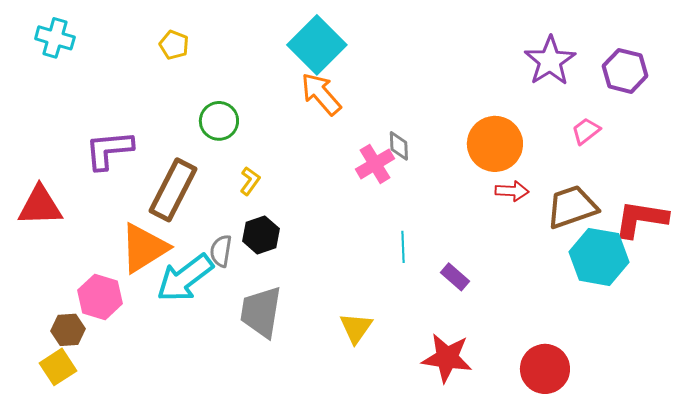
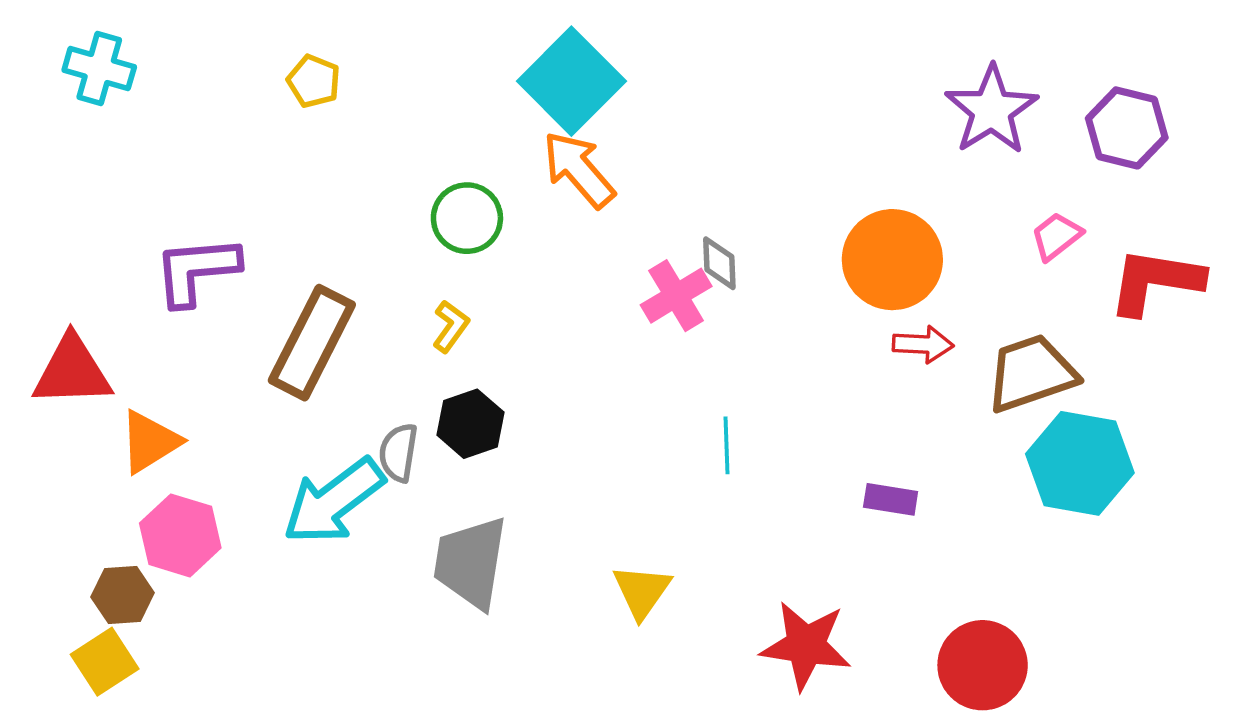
green circle: (219, 121) -> (467, 218), moved
red L-shape: (641, 219) -> (1156, 281), moved
orange triangle: (144, 248) -> (150, 442), moved, size x0.7
purple rectangle: (455, 277) -> (891, 499), moved, turned -32

